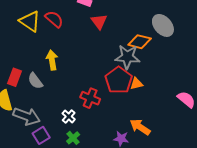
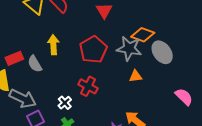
gray ellipse: (163, 25) -> (162, 52), moved
red rectangle: (15, 77) -> (14, 58), turned 42
red pentagon: (119, 80) -> (93, 50), moved

